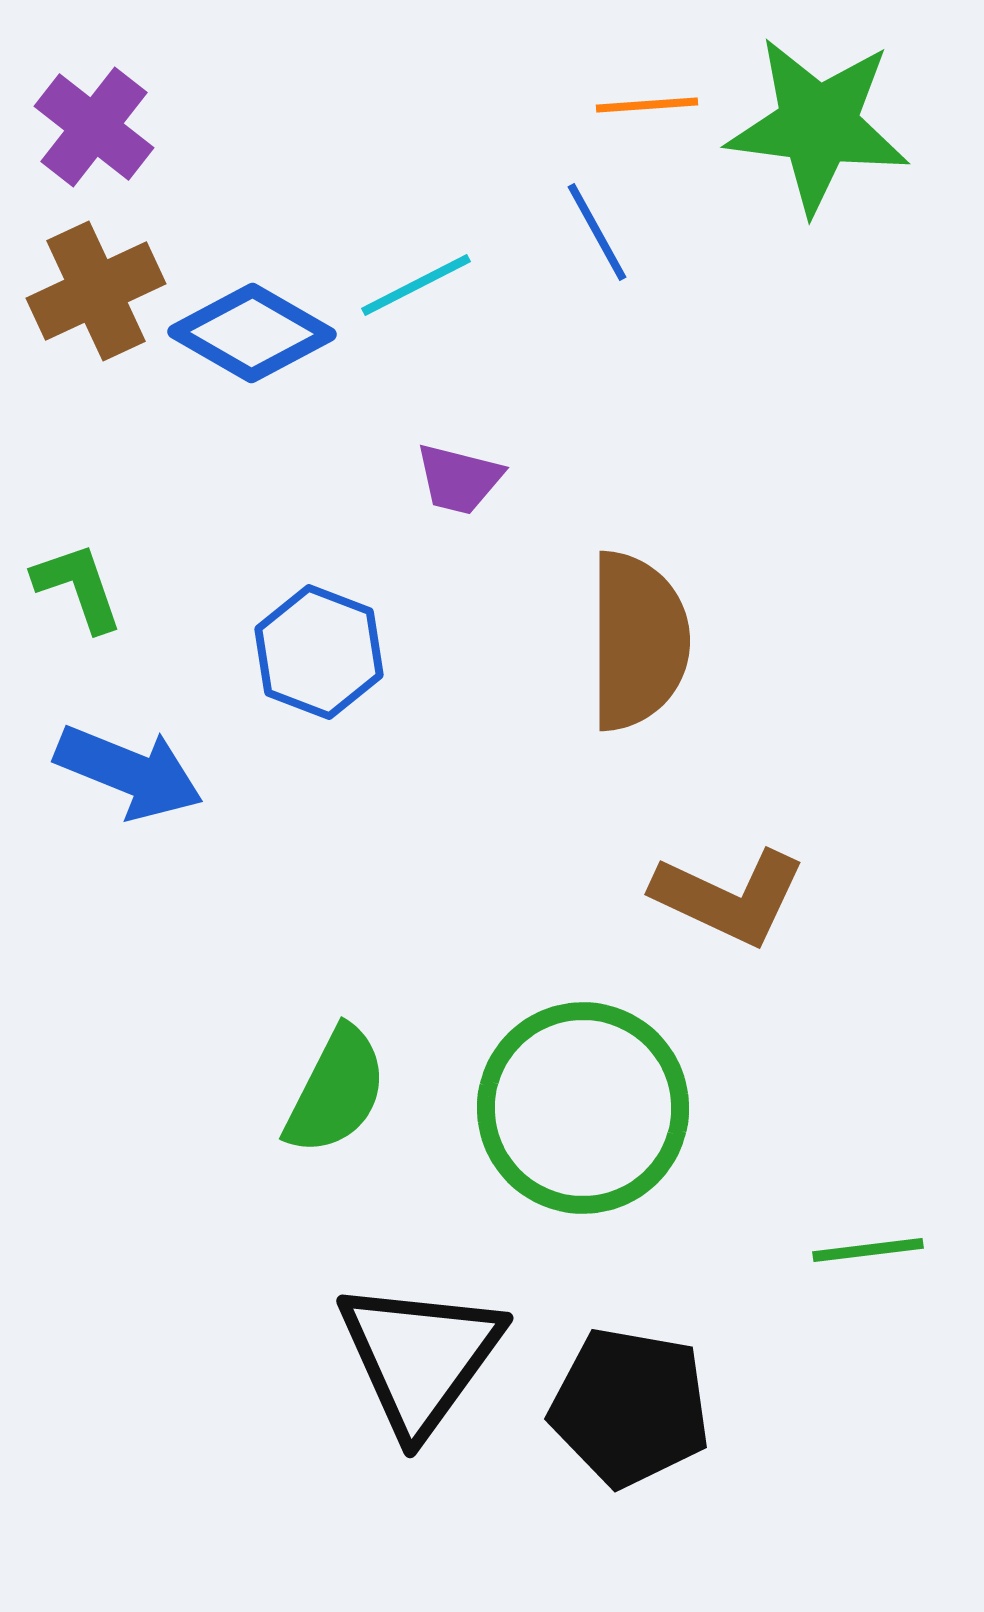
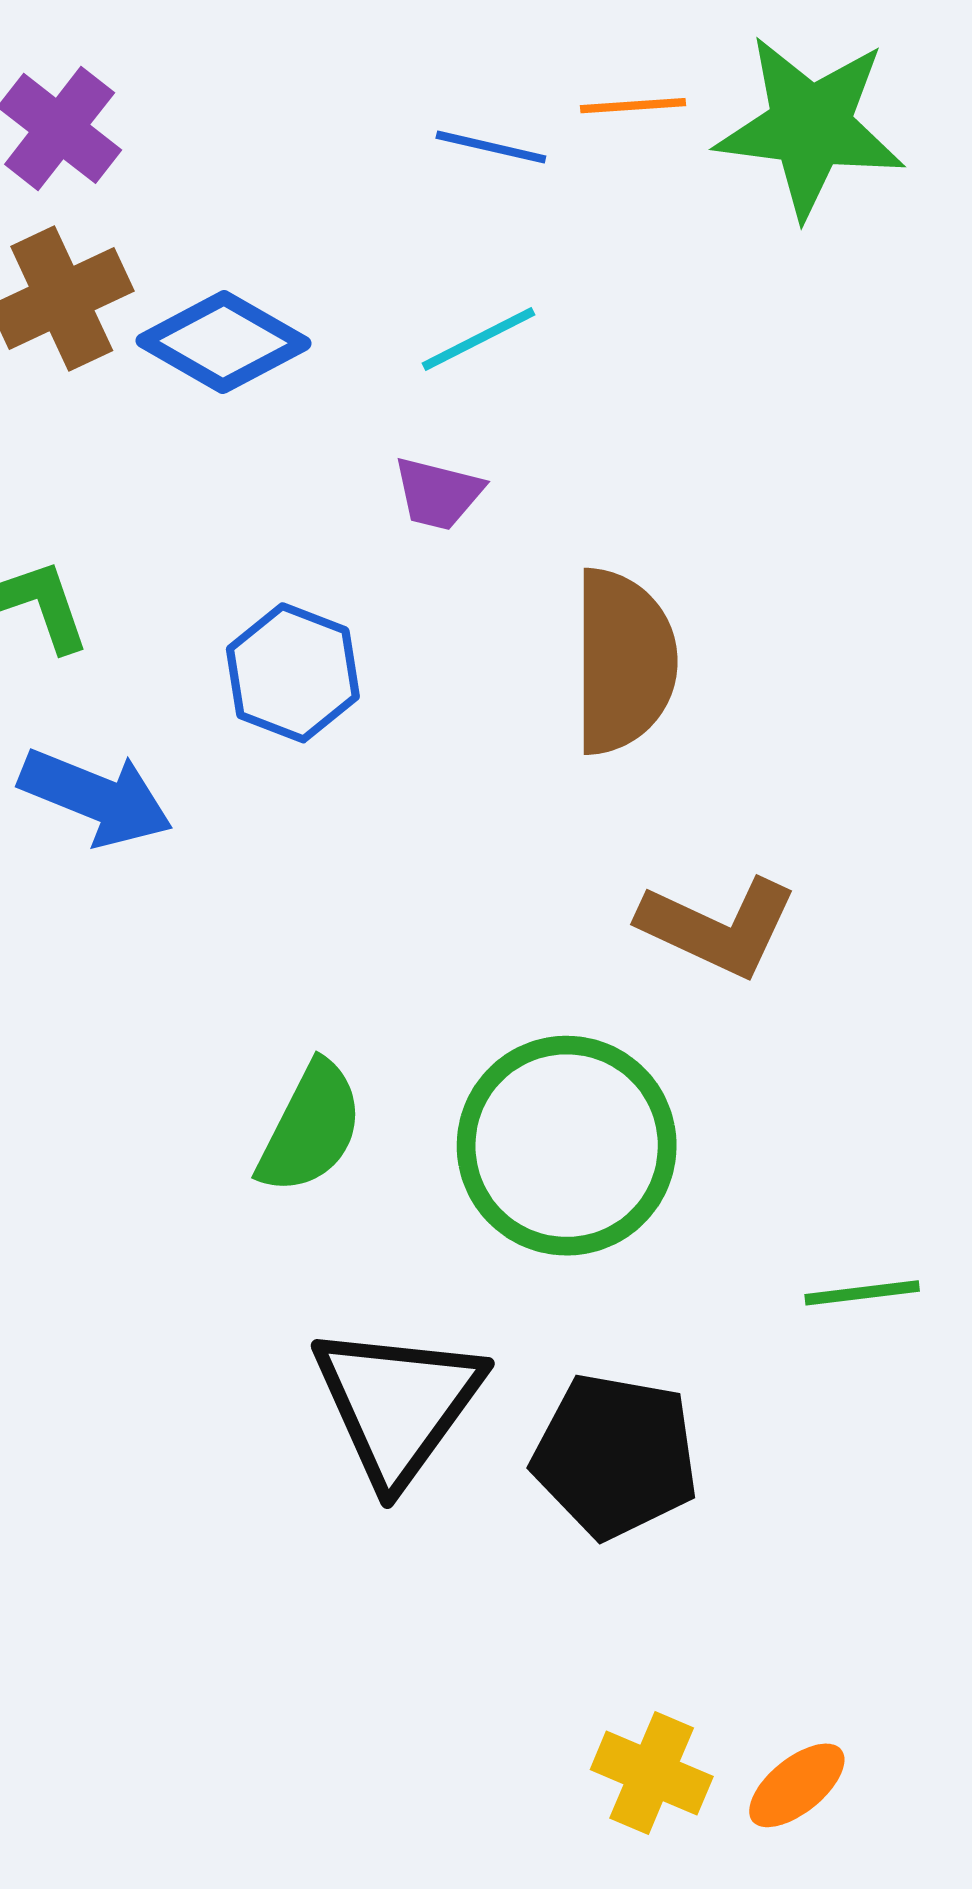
blue line: (597, 232) -> (491, 147), moved, turned -48
cyan line: (416, 285) -> (478, 339), moved

